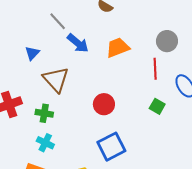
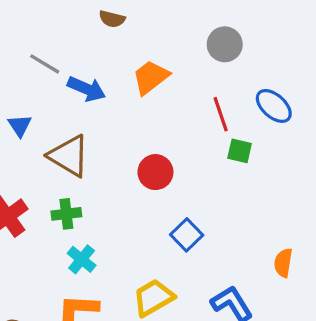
red line: (155, 69) -> (221, 114), moved
cyan cross: (45, 143) -> (82, 259), turned 30
blue square: (111, 147) -> (187, 235), size x0.7

